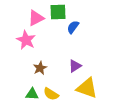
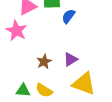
brown star: (40, 68) -> (44, 62), moved

